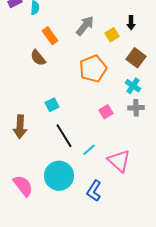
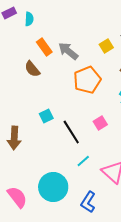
gray arrow: (85, 26) -> (68, 51), moved, turned -90
black line: (64, 136) -> (71, 132), moved

